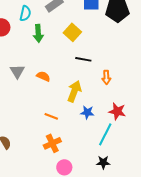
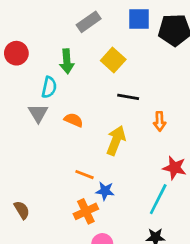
cyan semicircle: (25, 13) -> (49, 87), moved
blue star: (87, 112) -> (105, 191), moved

